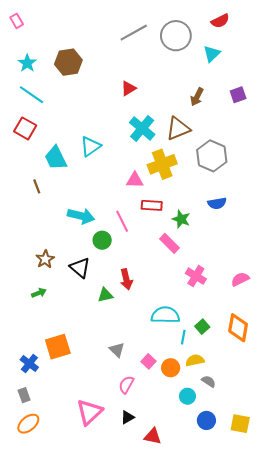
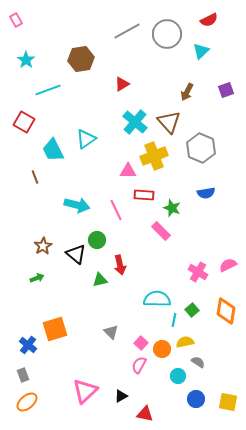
brown hexagon: (68, 62) -> (81, 59), moved
cyan line: (31, 95) -> (48, 90), moved, turned -55
brown triangle: (178, 128) -> (169, 122), turned -50
green circle: (102, 240) -> (97, 240), moved
pink cross: (196, 276) -> (198, 272), moved
pink semicircle: (126, 385) -> (139, 365), moved

